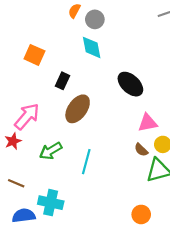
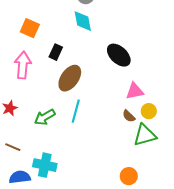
pink arrow: (27, 116) -> (23, 65), moved, turned -36
cyan line: (86, 162) -> (76, 111), moved

